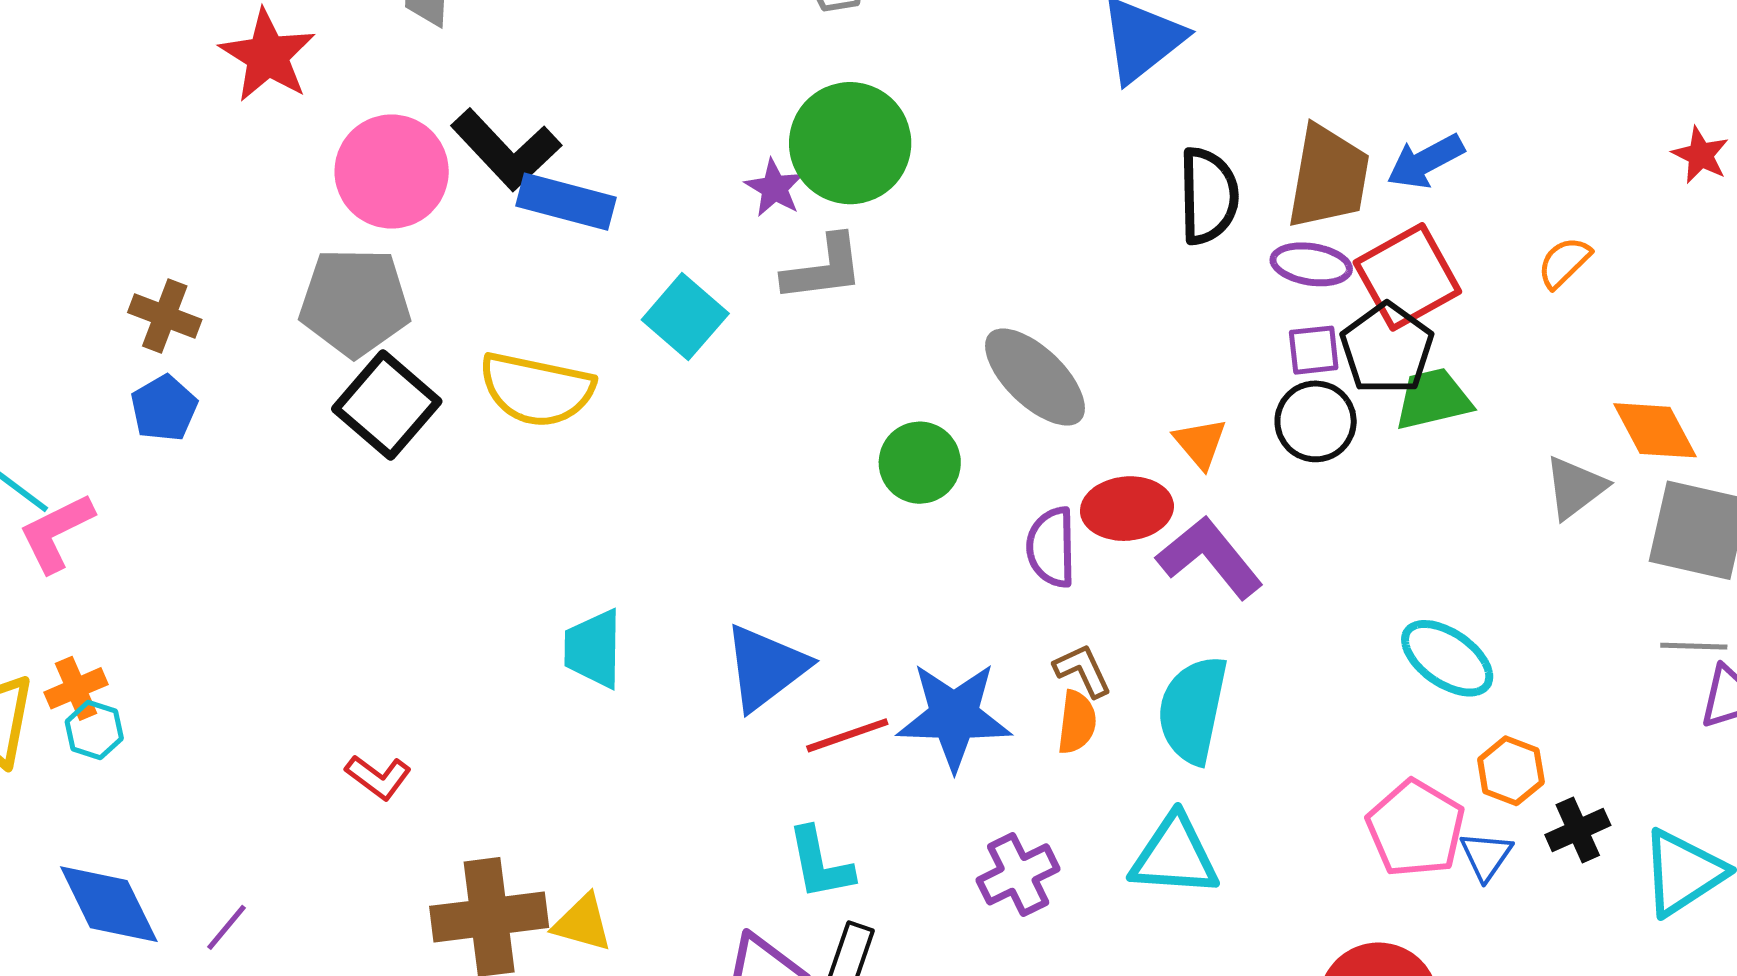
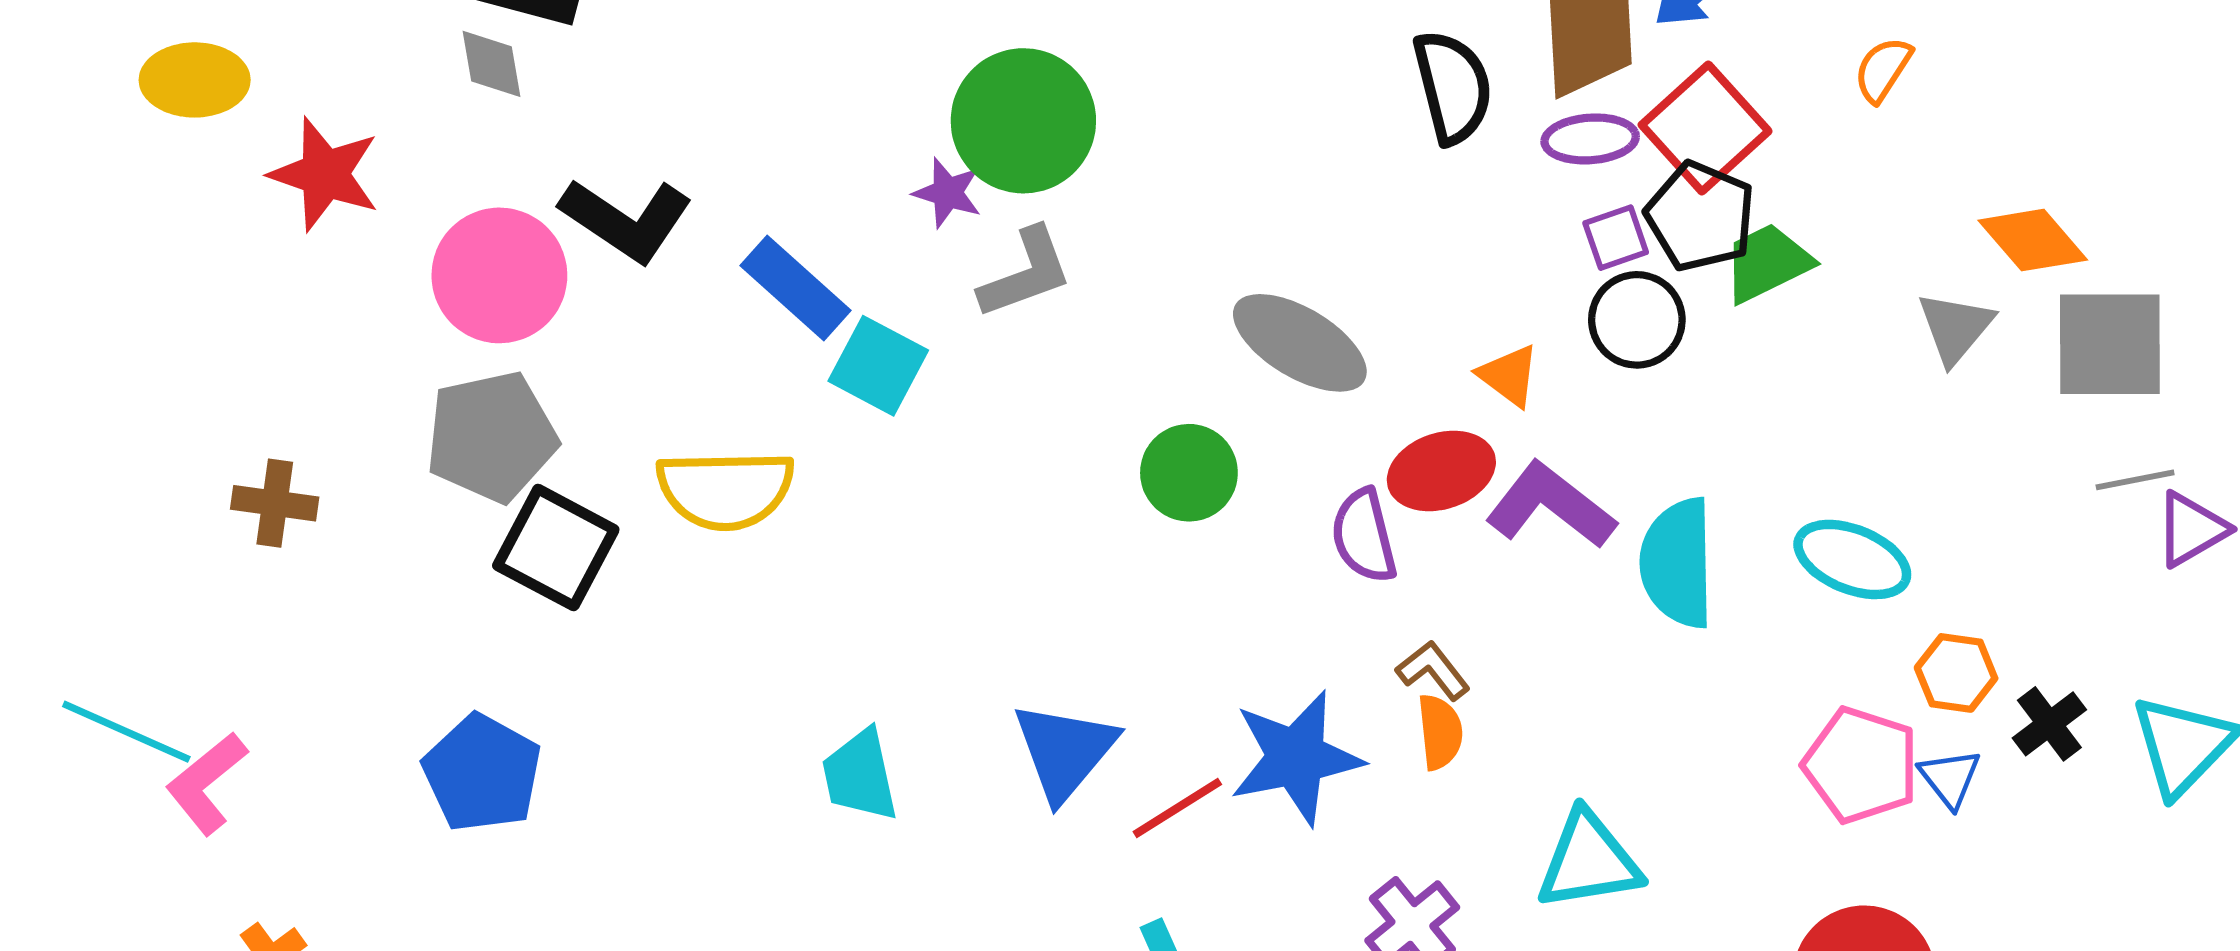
blue rectangle: (566, 202) -> (795, 288), moved, turned 40
blue pentagon: (164, 408) -> (482, 773), moved, size x1.5
cyan semicircle: (1193, 710) -> (1677, 563), moved

